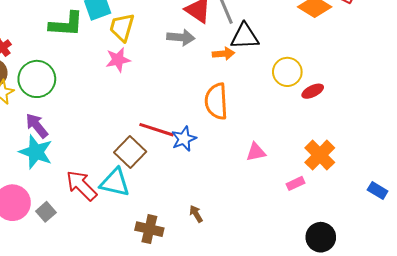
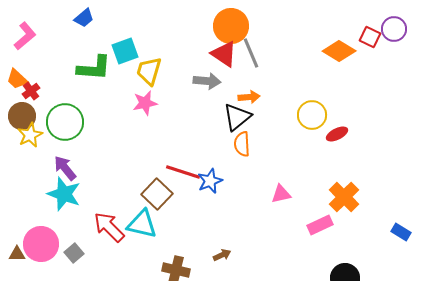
black triangle: (245, 36) -> (237, 117), moved, turned -36
orange semicircle: (216, 101) -> (242, 144), size x0.7
pink rectangle: (295, 183) -> (320, 225), size x1.4
brown arrow: (196, 214) -> (222, 255), turned 96

